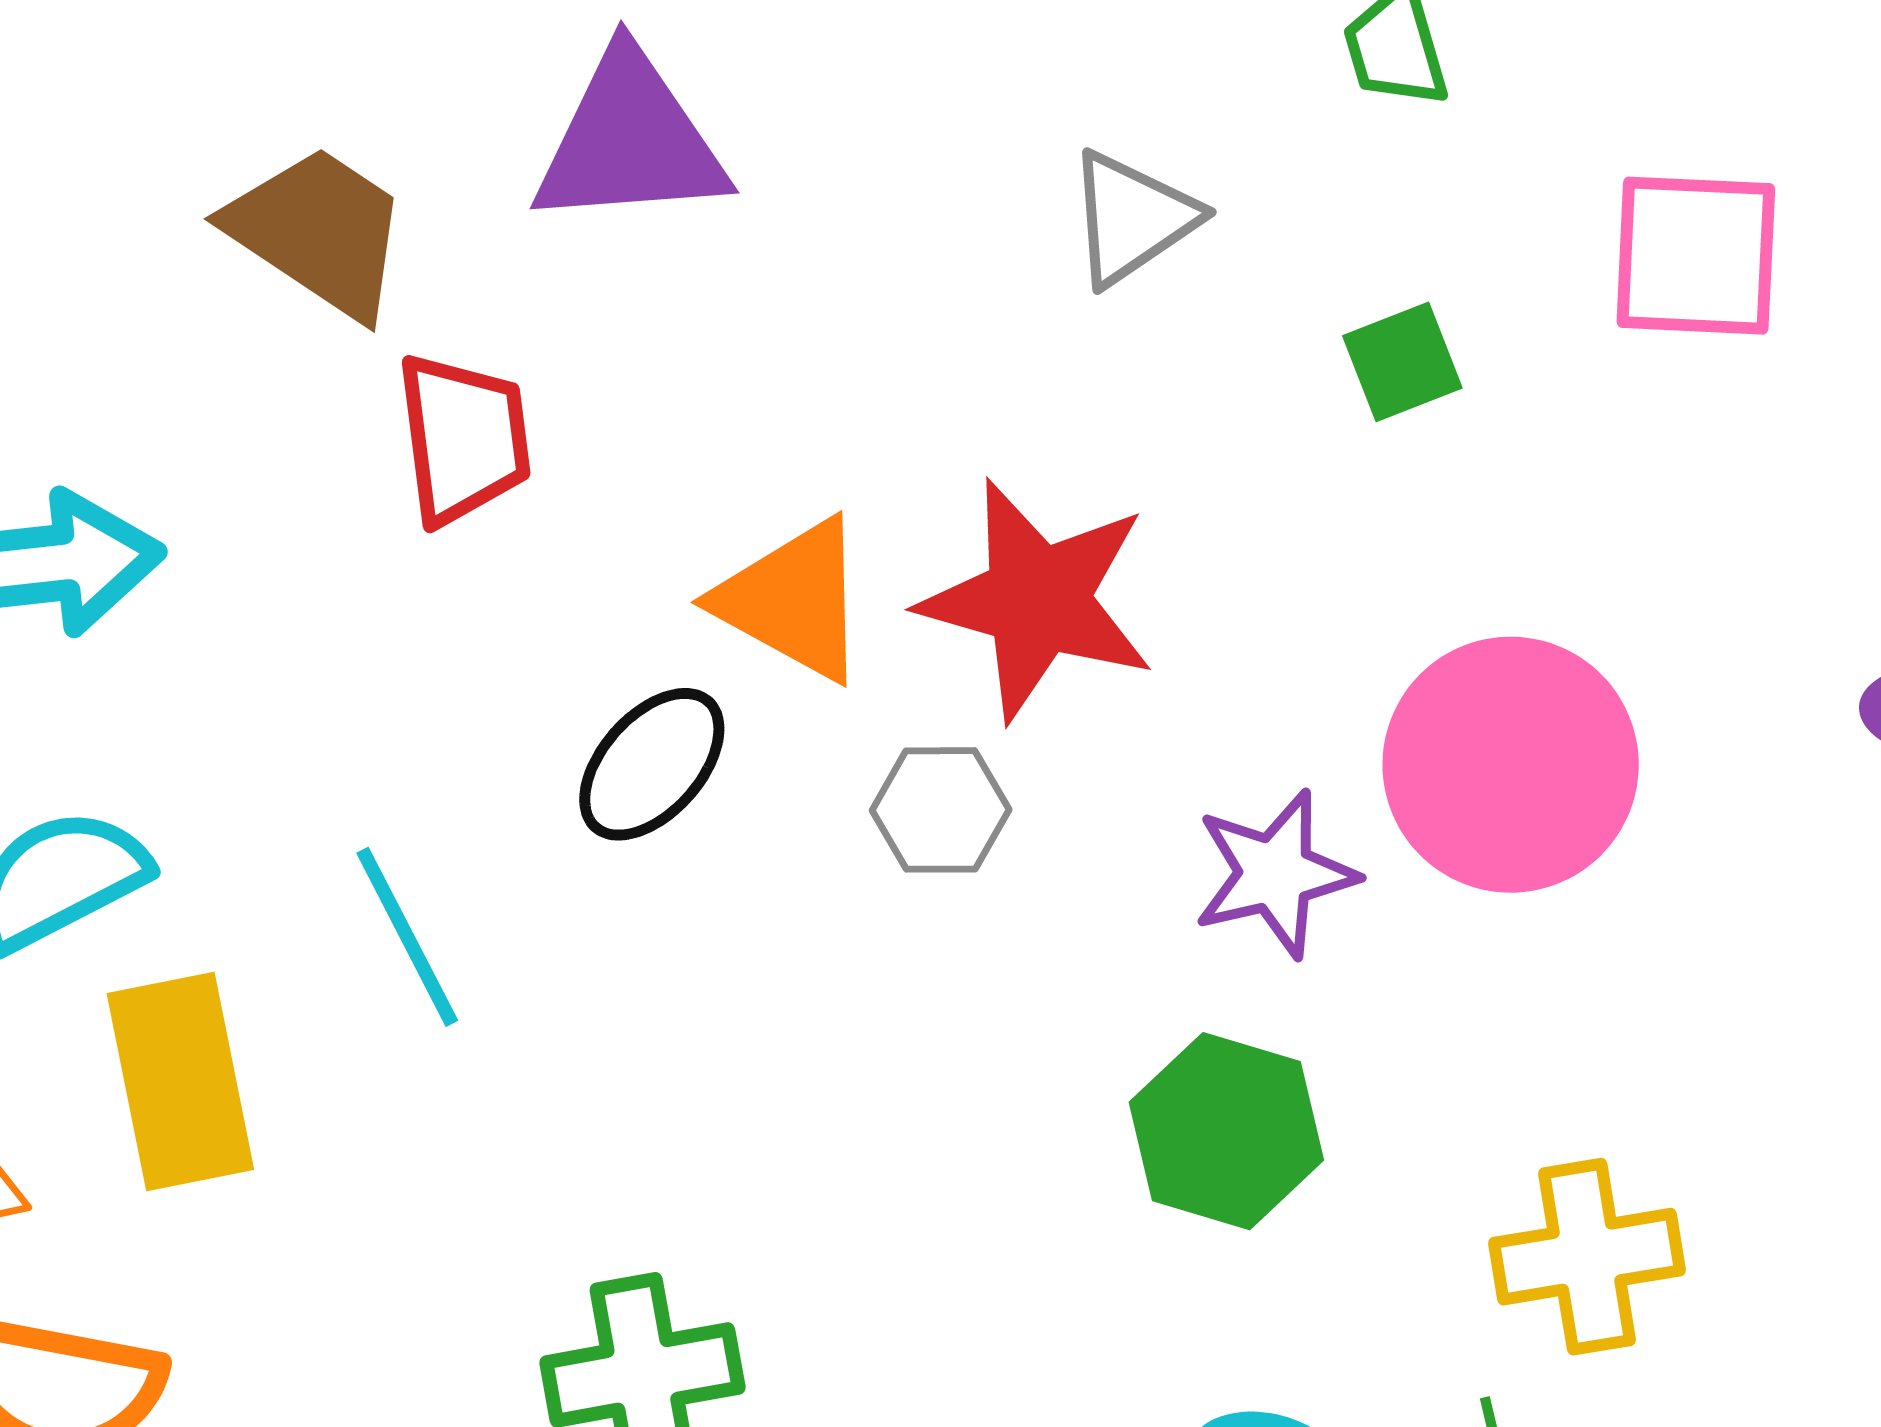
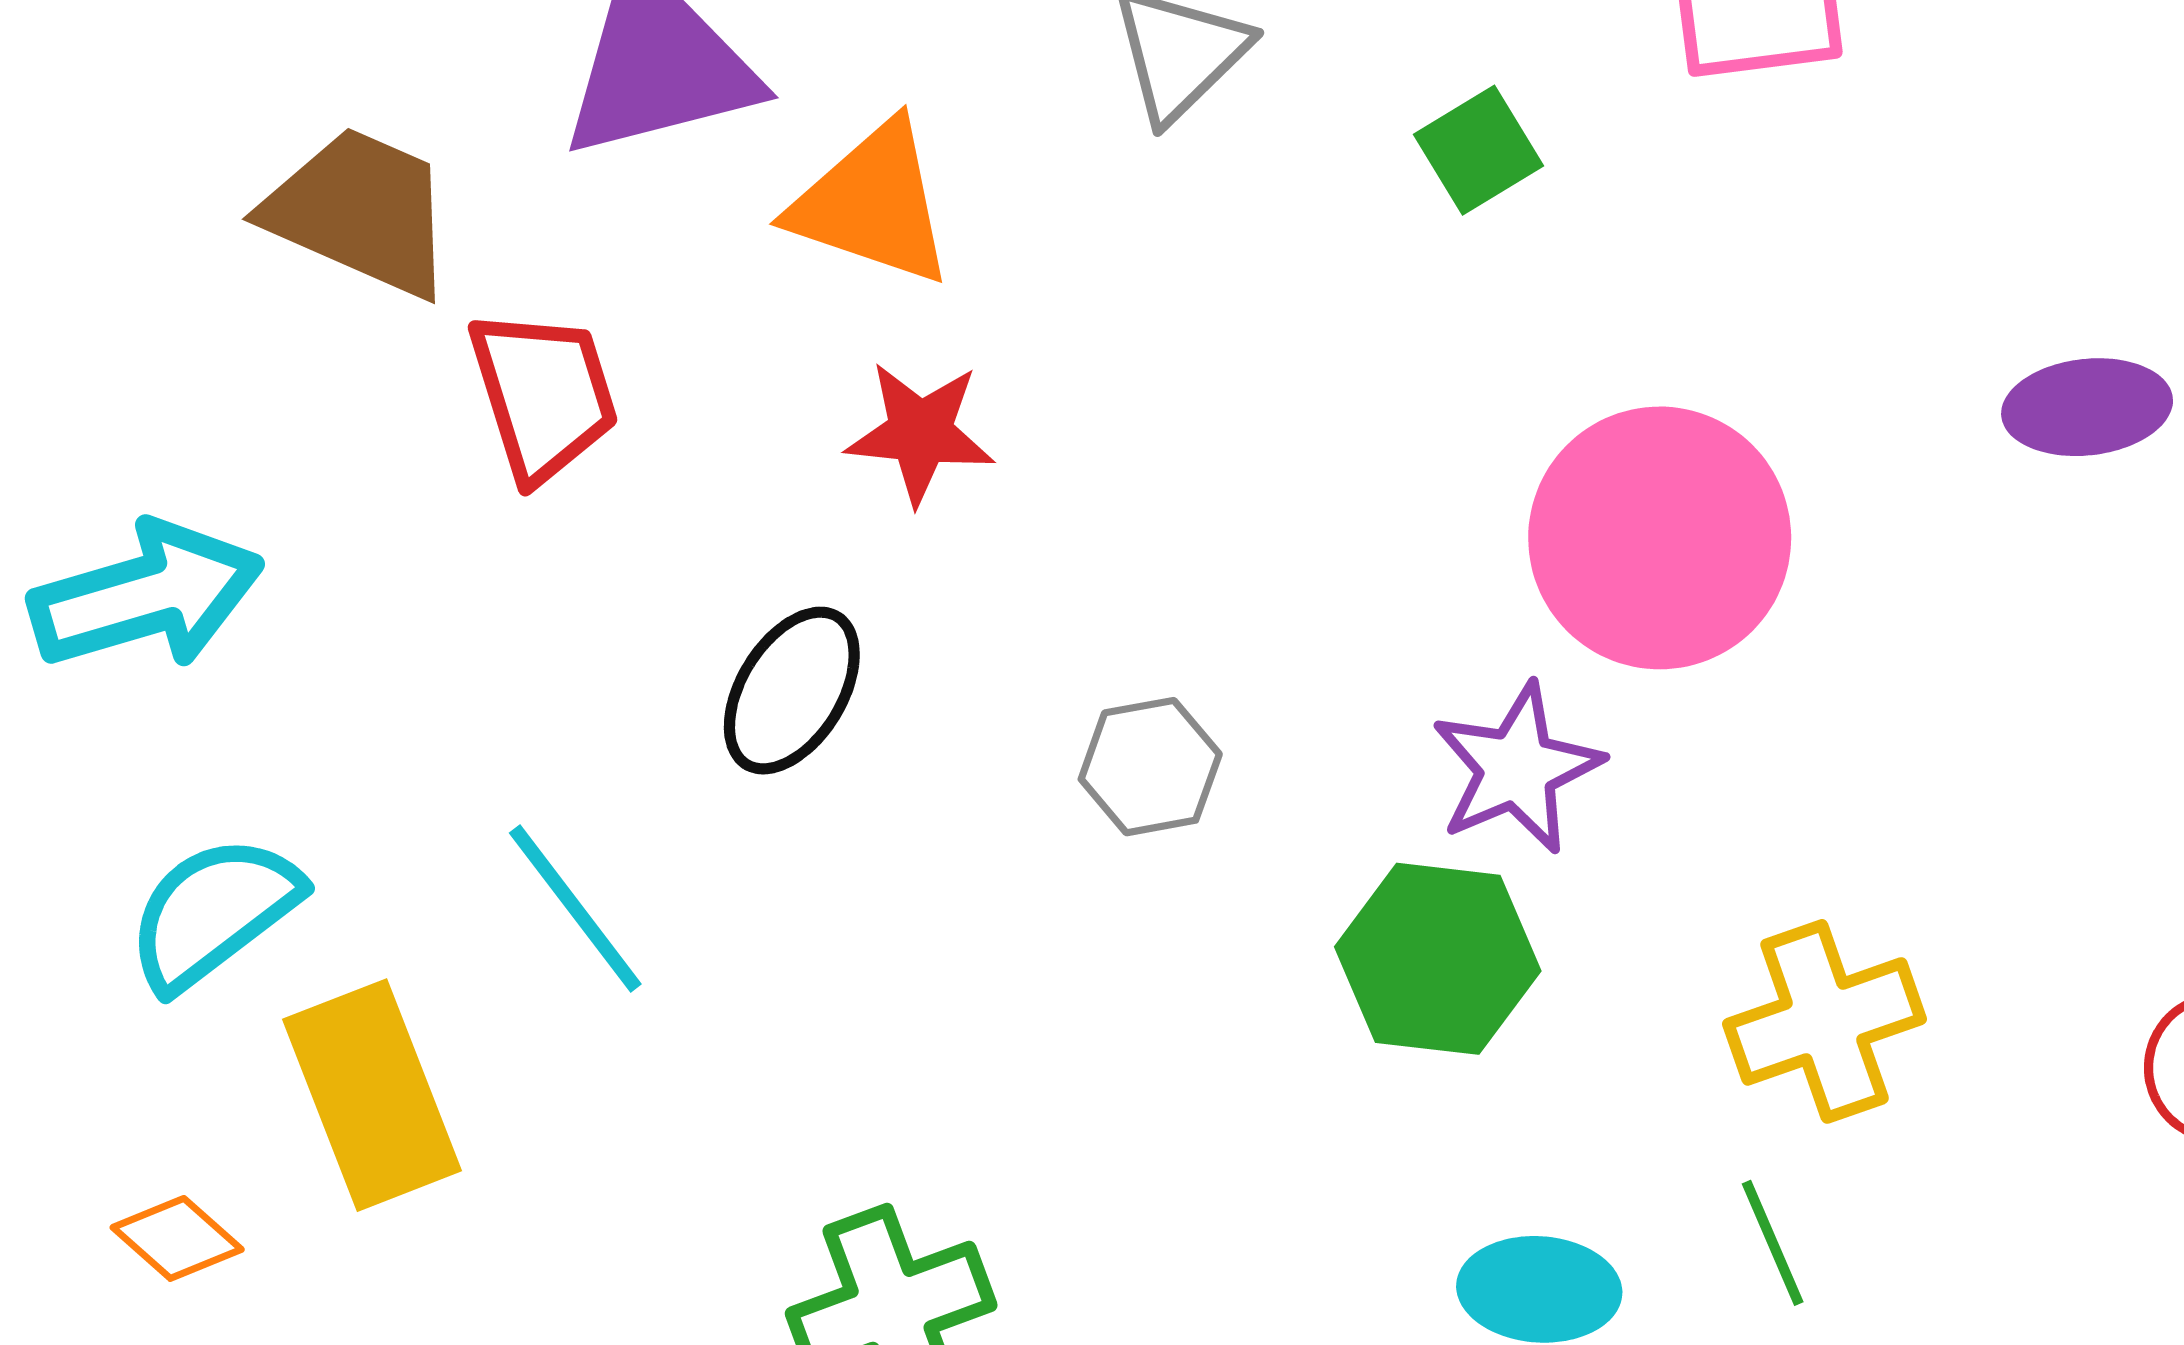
orange triangle: (793, 600) -> (872, 204), moved
red star: (1037, 600) -> (920, 433), moved, size x0.6
gray hexagon: (941, 810) -> (1150, 767), moved
purple star: (1275, 874) -> (1517, 768), moved

